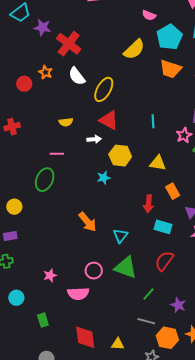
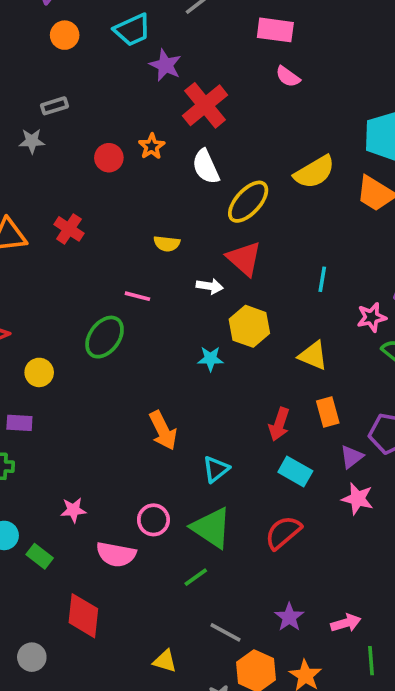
pink semicircle: (149, 15) -> (288, 77), moved
yellow semicircle: (134, 49) -> (314, 172), moved
red cross: (12, 127) -> (69, 229), turned 35
green line: (148, 294) -> (196, 577), moved
green rectangle: (43, 320) -> (40, 556), moved, turned -48
red diamond: (85, 337) -> (83, 616), moved

